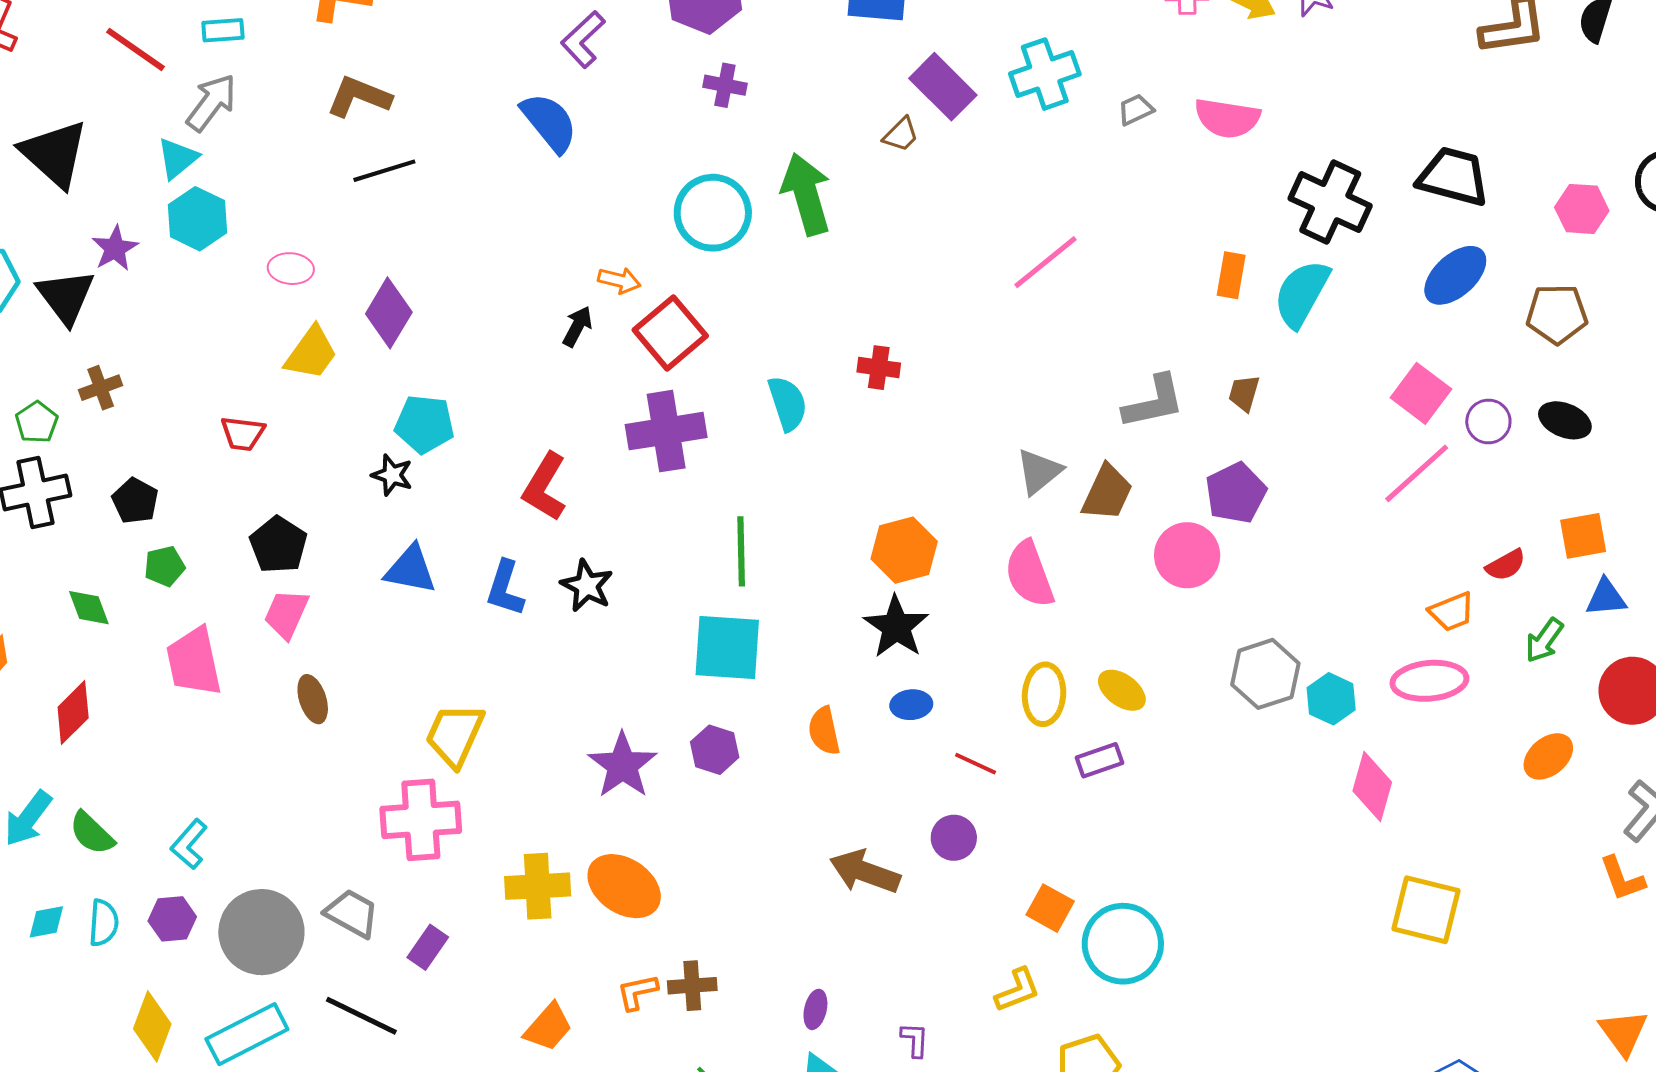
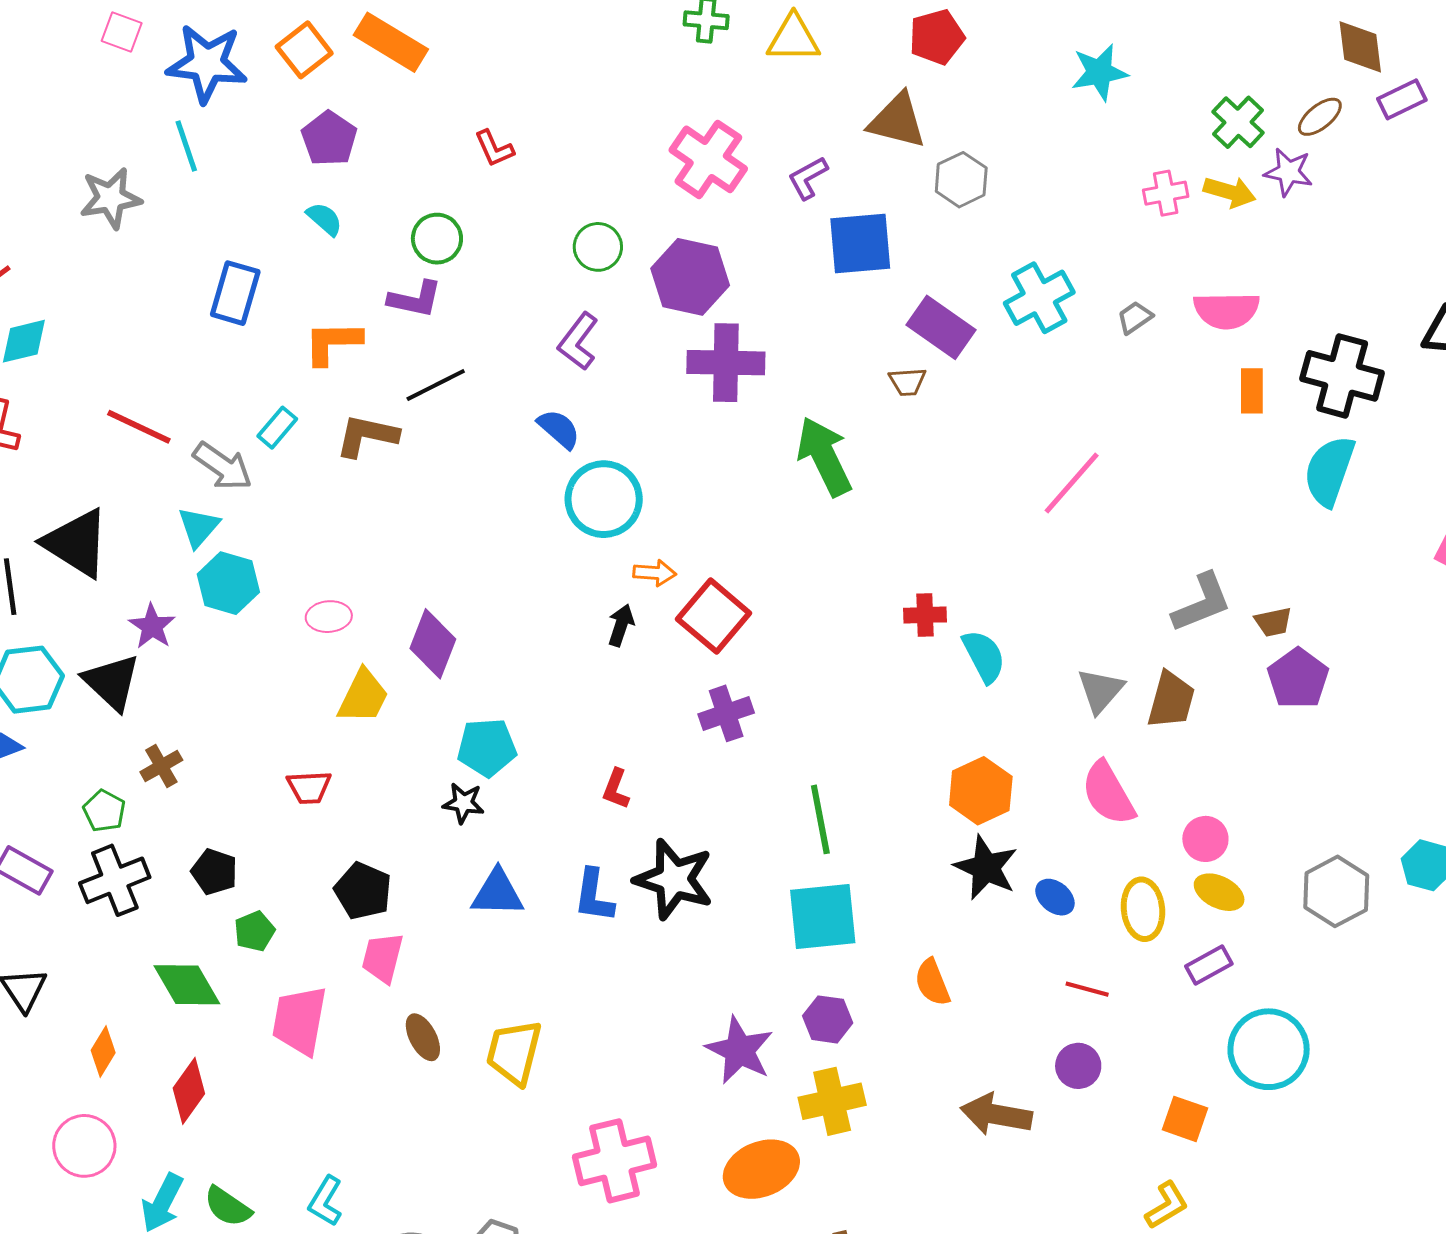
cyan rectangle: (223, 30) -> (277, 428), moved, turned -36
purple cross: (725, 85) -> (726, 363), size x1.8
gray arrow: (211, 103) -> (223, 466), turned 98
blue semicircle: (549, 122) -> (559, 429), size x0.7
brown trapezoid: (901, 135) -> (908, 382), turned 51
black line: (384, 171) -> (436, 385), moved
cyan circle: (713, 213) -> (604, 499), moved
orange rectangle: (1231, 275) -> (1252, 391), moved
brown trapezoid: (1244, 393) -> (1273, 622), moved, turned -108
cyan semicircle: (788, 403) -> (984, 656), moved
purple cross: (666, 431) -> (726, 713), size x0.7
red L-shape: (545, 487) -> (616, 789), size x0.6
pink circle: (1187, 555) -> (1205, 839), moved, size x0.7
black star: (587, 586) -> (674, 879), size x1.5
green diamond: (89, 608) -> (187, 985), size x1.5
pink trapezoid: (194, 662) -> (300, 1020), turned 32
gray hexagon: (1265, 674) -> (1336, 891), moved
blue ellipse: (911, 705) -> (1055, 897), moved, turned 54
yellow trapezoid: (455, 735) -> (514, 1052), moved
pink cross: (421, 820) -> (615, 1161), moved
yellow cross: (538, 886) -> (832, 1101), moved
orange ellipse: (624, 886) -> (761, 1169), turned -46
cyan circle: (1123, 944) -> (1269, 1049), moved

